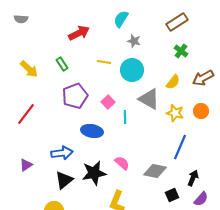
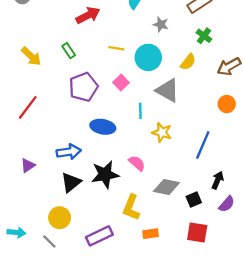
gray star: (134, 41) -> (161, 24), moved
yellow semicircle: (173, 82) -> (188, 62), moved
pink square: (108, 102) -> (121, 82), moved
yellow star: (175, 113) -> (162, 132), moved
gray diamond: (155, 171) -> (166, 187), moved

